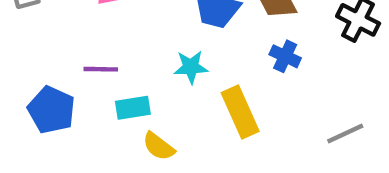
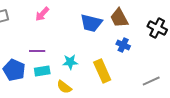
cyan star: (191, 67) -> (70, 62), moved
cyan rectangle: (133, 108) -> (42, 71), moved

